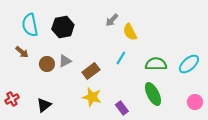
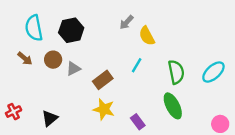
brown circle: (47, 64) -> (53, 60), moved
green semicircle: (156, 64) -> (176, 72), turned 80
pink circle: (195, 102) -> (220, 124), moved

